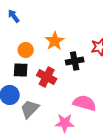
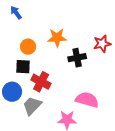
orange star: (55, 41) -> (57, 38), turned 30
red cross: (47, 77) -> (41, 82), moved

